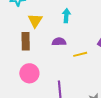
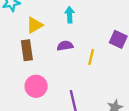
yellow triangle: (35, 21) -> (35, 25), turned 35
yellow line: (80, 54) -> (91, 57), turned -56

